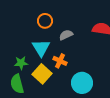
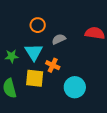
green star: (21, 63) -> (12, 56), moved
yellow square: (42, 74) -> (35, 78), turned -36

